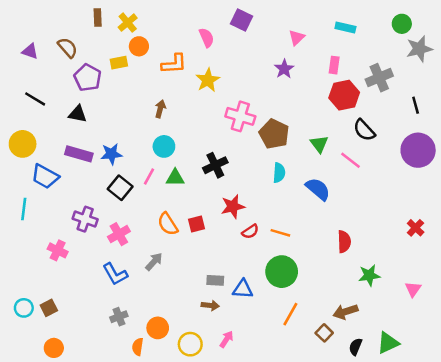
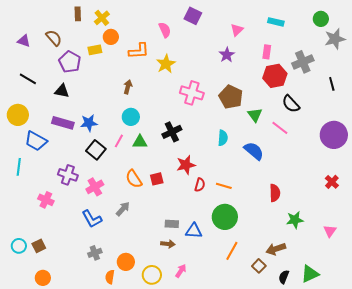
brown pentagon: (274, 134) -> (231, 97), moved
purple circle: (418, 150) -> (334, 135), moved
red semicircle: (250, 232) -> (200, 185), turned -40

